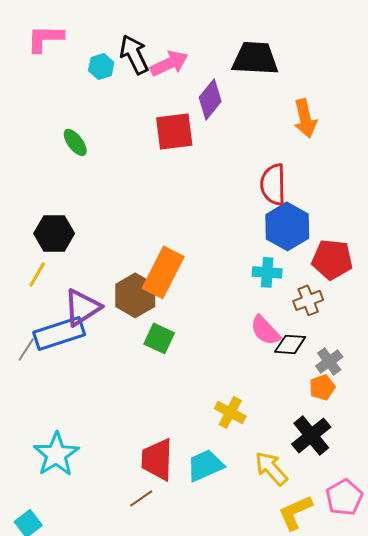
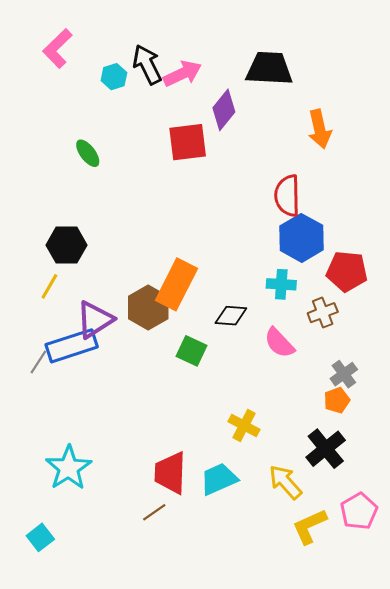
pink L-shape: (45, 38) -> (57, 48), turned -45
green square: (159, 338) -> (192, 351), moved
black diamond: (290, 344) -> (231, 316), moved

